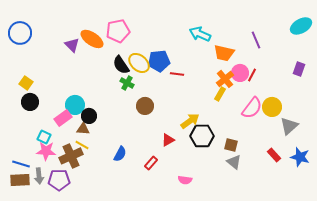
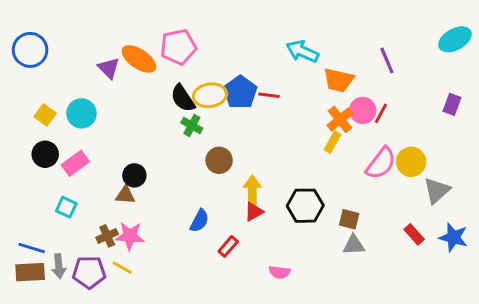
blue pentagon: (159, 61) -> (240, 92), turned -30
yellow ellipse: (139, 63) -> (210, 95), turned -50
red line: (177, 74) -> (269, 95), moved
yellow square: (26, 83) -> (45, 115), moved
cyan circle: (75, 105) -> (81, 113), moved
pink rectangle: (63, 118) -> (75, 163), moved
yellow arrow: (190, 121) -> (252, 191), moved, turned -54
yellow line: (82, 145) -> (122, 268), moved
pink star: (46, 151) -> (130, 236), moved
blue semicircle: (120, 154) -> (199, 221), moved
brown cross: (71, 156) -> (107, 236), size x0.6
gray triangle: (234, 162) -> (354, 245), turned -42

